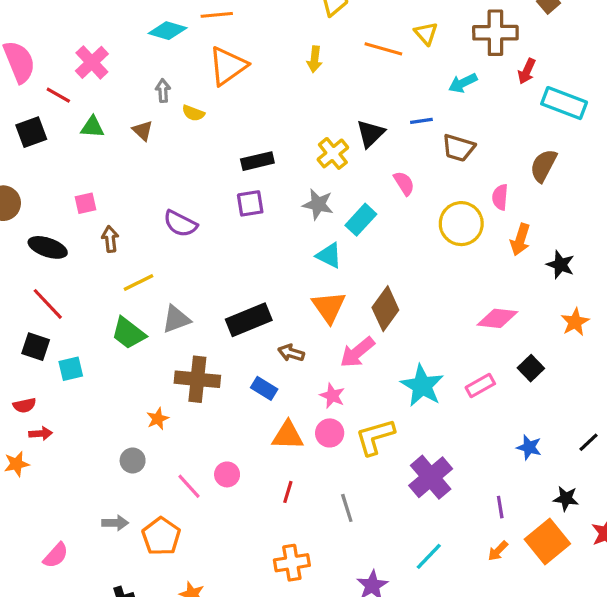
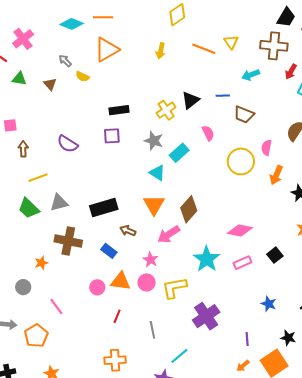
gray arrow: (163, 91) -> (65, 61), turned -48
pink diamond: (497, 318) -> (240, 231), moved
pink circle: (227, 474) -> (97, 287), moved
cyan line: (429, 556) -> (179, 356), moved

